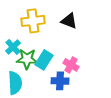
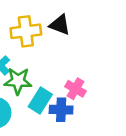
black triangle: (69, 21) -> (60, 25), moved
cyan rectangle: (44, 60) -> (40, 101), moved

